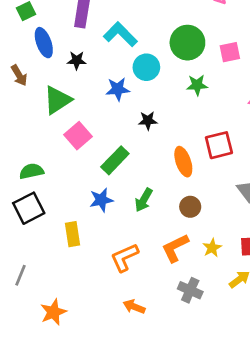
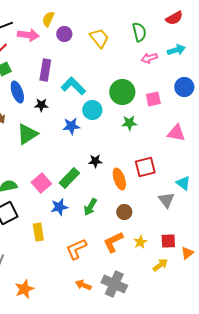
black star: (148, 121) -> (95, 161), moved
pink square: (78, 136) -> (41, 183), moved
gray cross: (190, 290) -> (114, 284), moved, size x1.4

